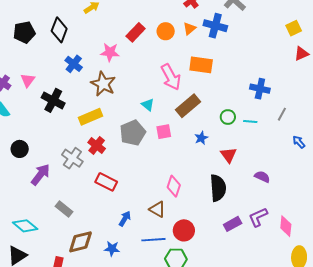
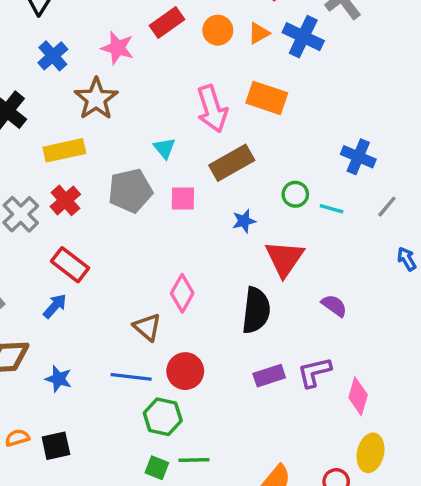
red triangle: (229, 155) -> (284, 258), size x1.4
blue arrow: (125, 219) -> (55, 306), moved

